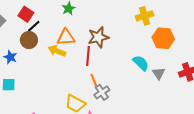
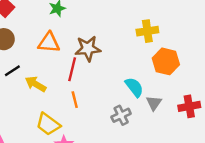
black line: (34, 26) -> (12, 71), moved
yellow arrow: (57, 51) -> (36, 84), moved
gray cross: (102, 92) -> (121, 115), moved

